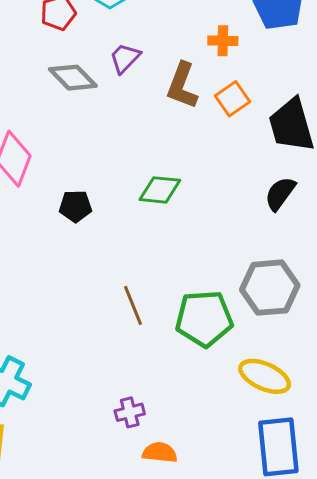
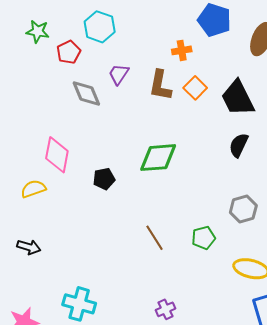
gray diamond: (73, 78) -> (86, 93), turned 32
green diamond: (160, 190) -> (158, 158), size x1.4
gray hexagon: (270, 288) -> (243, 209), size x0.7
green pentagon: (204, 319) -> (204, 238), size x0.6

